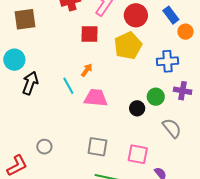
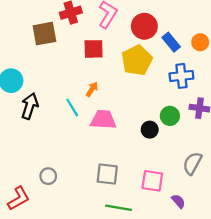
blue rectangle: (171, 15) -> (171, 42), moved
brown square: (25, 19) -> (44, 34), moved
gray semicircle: (172, 128) -> (192, 163), moved, turned -110

